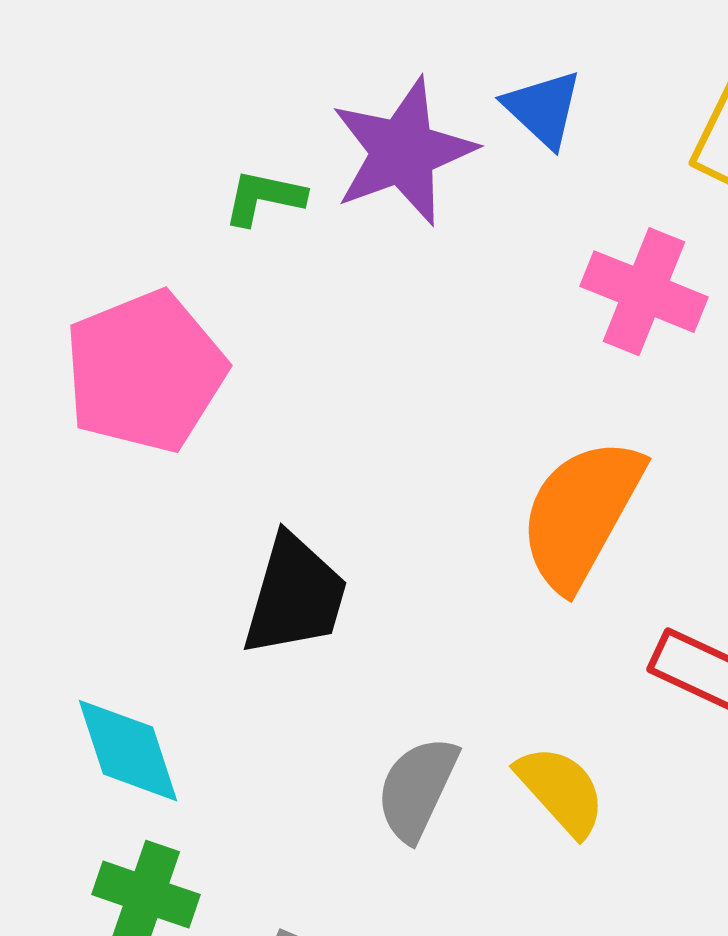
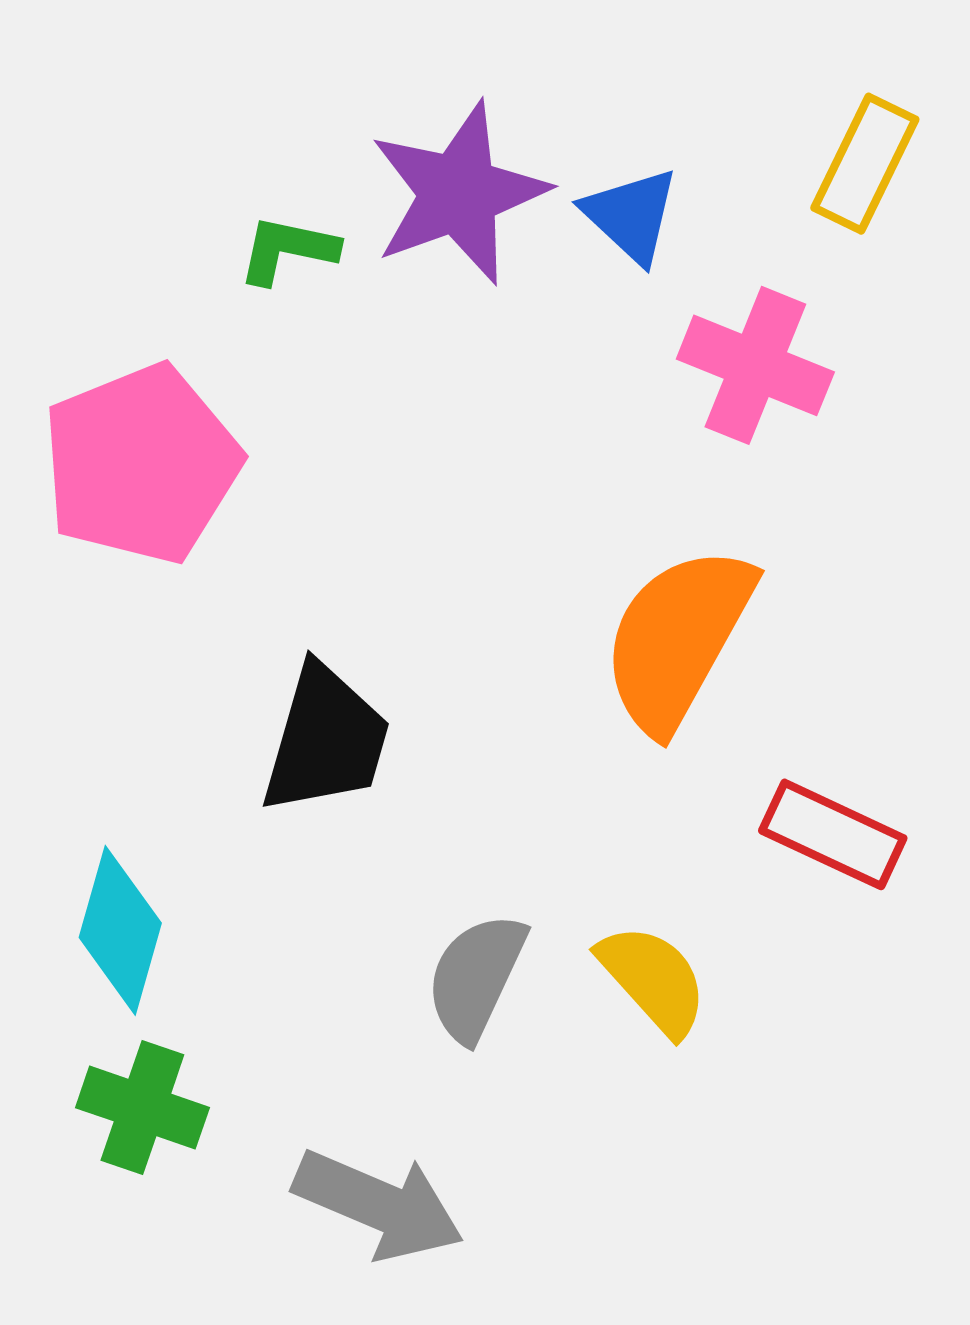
blue triangle: (543, 109) -> (631, 215), moved
cyan diamond: (128, 751) -> (120, 930), turned 34

